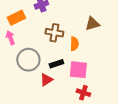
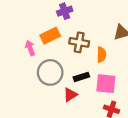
orange rectangle: (16, 18) -> (50, 36), moved

